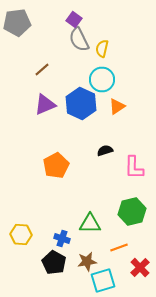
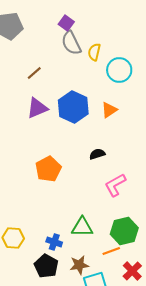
cyan circle: (102, 80) -> (119, 70), moved
pink L-shape: (134, 168) -> (115, 185), moved, turned 60
green hexagon: (132, 212) -> (124, 231), moved

